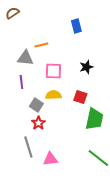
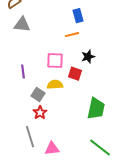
orange line: (41, 45) -> (72, 35), moved
gray triangle: (25, 58) -> (22, 25), moved
red square: (80, 97) -> (75, 74), moved

